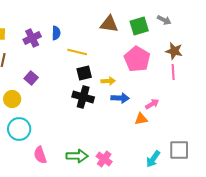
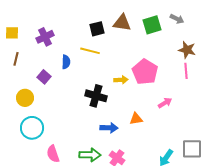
blue semicircle: (56, 33) -> (66, 62), moved
pink pentagon: (137, 59) -> (145, 72), moved
black square: (84, 73) -> (97, 29), moved
blue arrow: (120, 98) -> (109, 128), moved
orange triangle: (141, 119) -> (136, 119), moved

